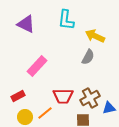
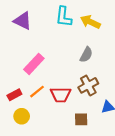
yellow arrow: (95, 36) -> (90, 22), moved
brown cross: (90, 98) -> (88, 85), moved
orange line: (45, 113) -> (37, 92), moved

